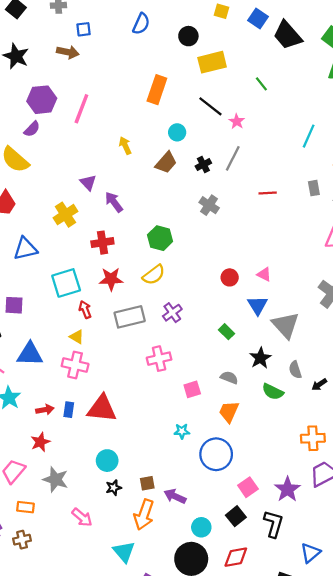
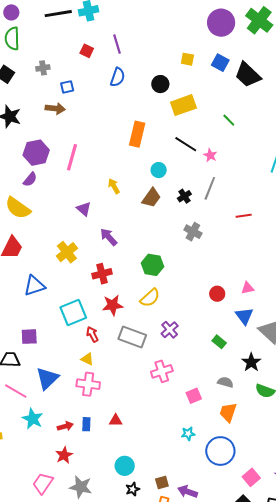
purple triangle: (88, 182) -> (84, 209), moved
pink triangle: (264, 274) -> (248, 288), turned -32
gray rectangle: (130, 317) -> (132, 337), turned 40
blue triangle: (30, 354) -> (47, 378), turned -40
red triangle: (102, 409) -> (116, 420), size x0.5

